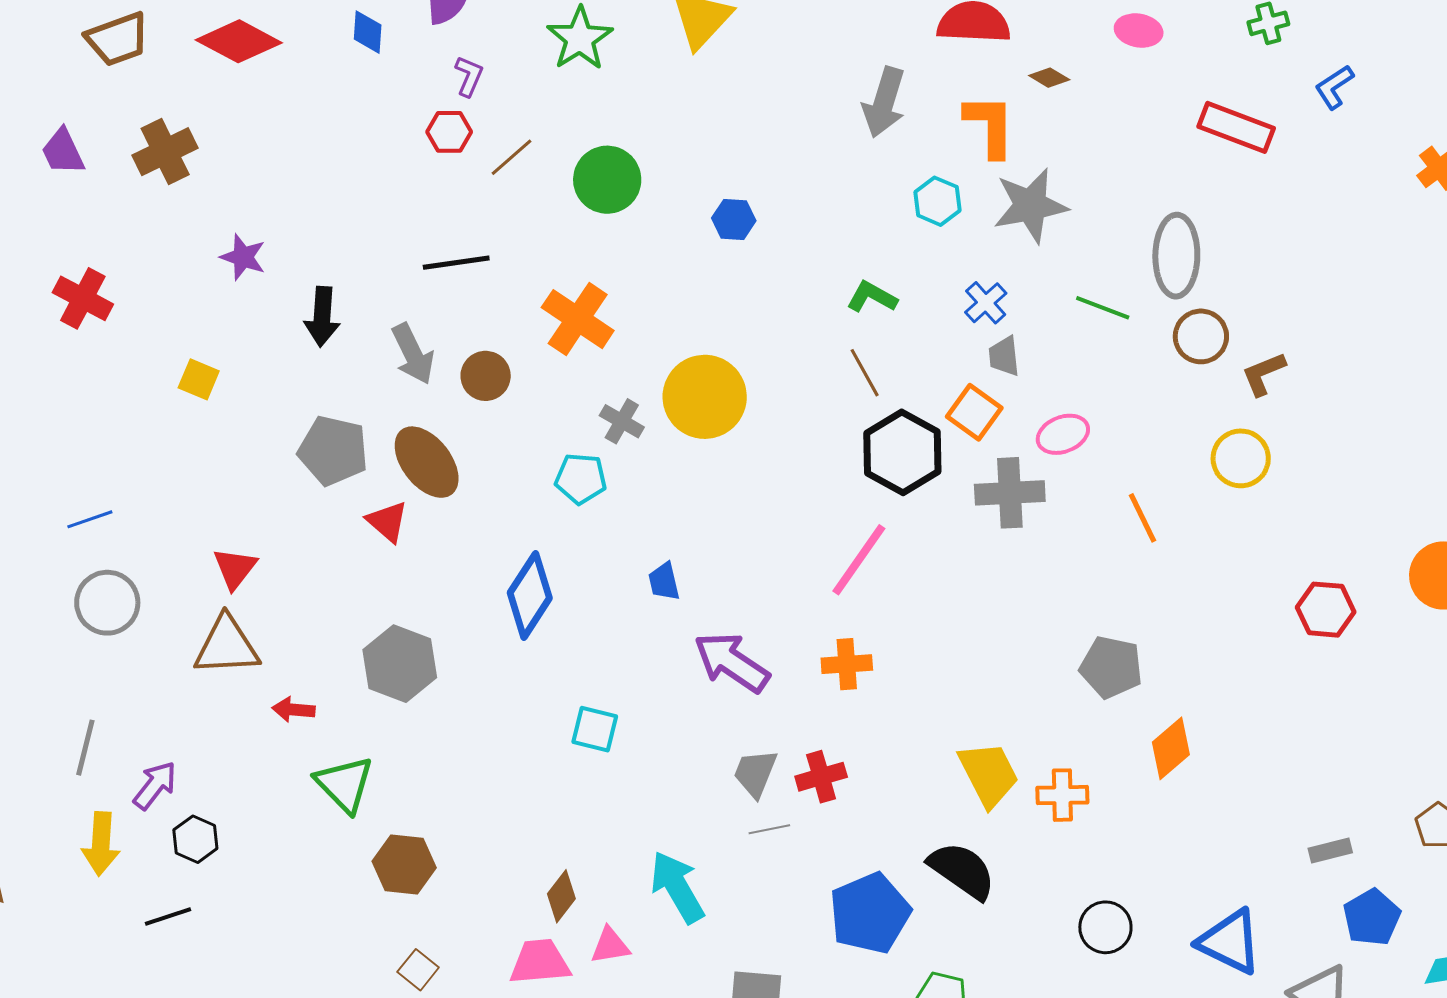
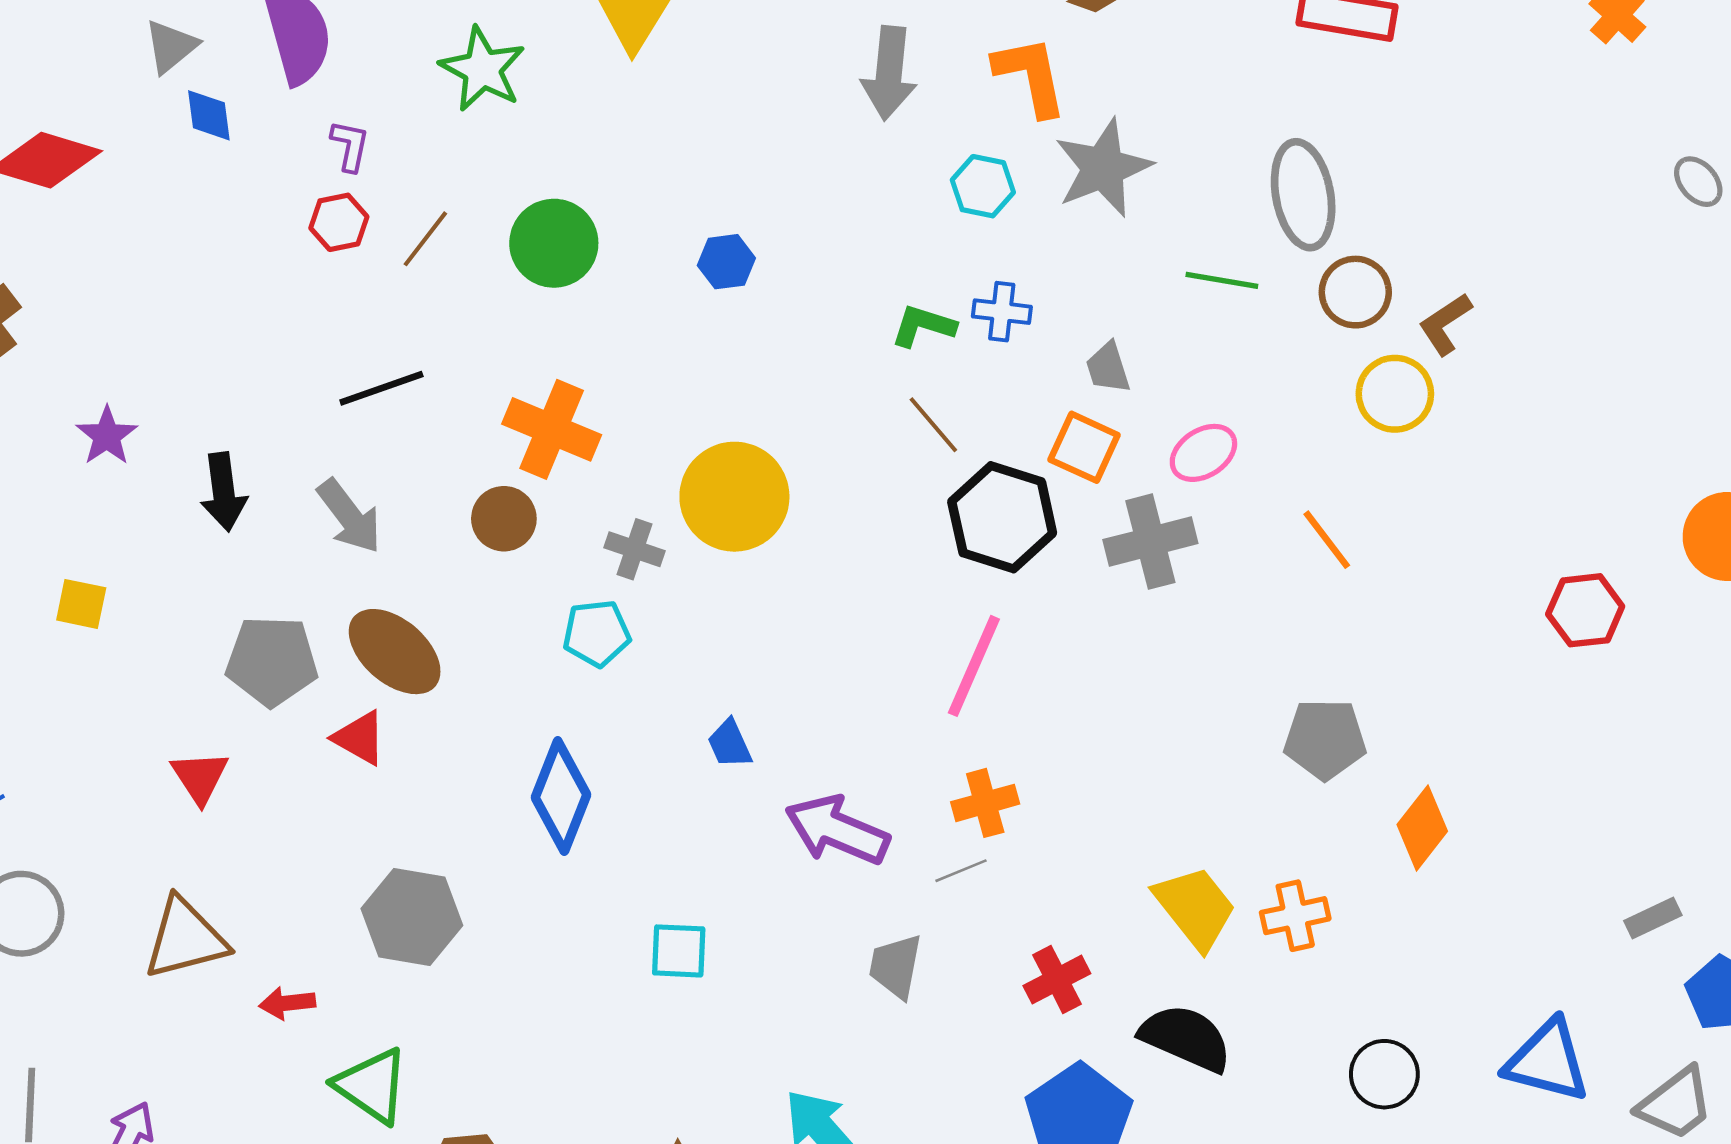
purple star: (243, 257) -> (107, 436), turned 30
blue cross: (986, 303) -> (1002, 312), moved, turned -30
brown circle: (486, 376) -> (504, 519), moved
yellow circle: (1241, 458) -> (1395, 394), moved
red triangle: (235, 568) -> (200, 777), moved
red cross: (821, 777) -> (1057, 980), moved
gray line: (769, 829) -> (961, 871), moved

